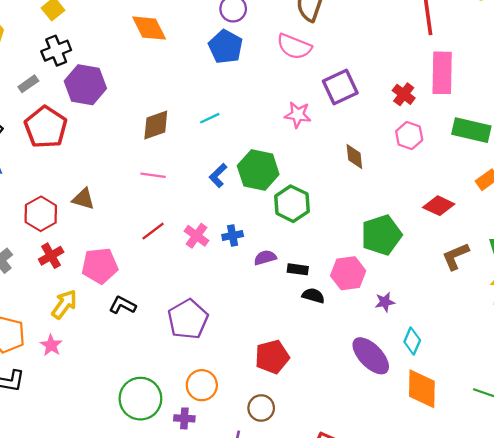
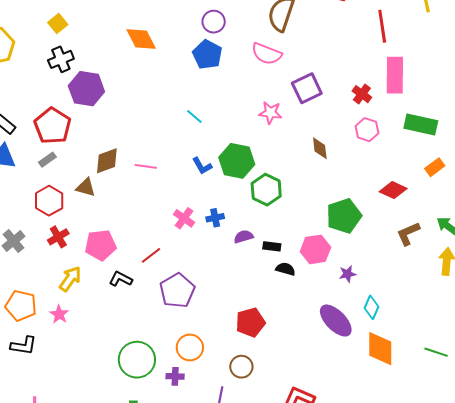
gray rectangle: (28, 84) -> (47, 160), moved
cyan line: (210, 118) -> (194, 116), turned 66
brown diamond: (156, 125) -> (107, 161), moved
blue L-shape: (218, 175) -> (202, 166), turned -75
red line: (153, 231) -> (151, 255), moved

